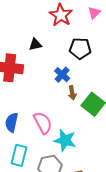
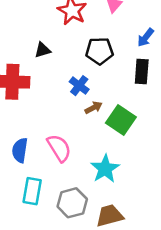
brown arrow: (72, 93) -> (94, 108), turned -104
cyan star: (65, 140) -> (105, 169), moved, turned 30

